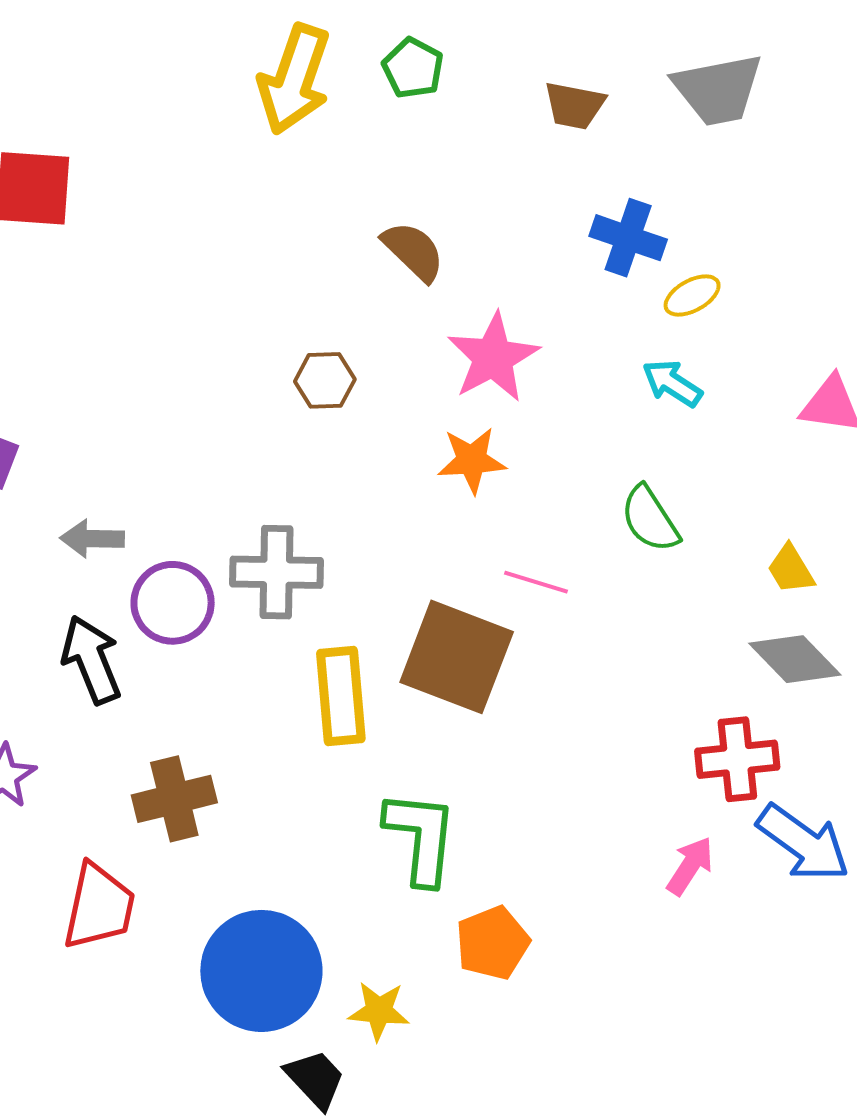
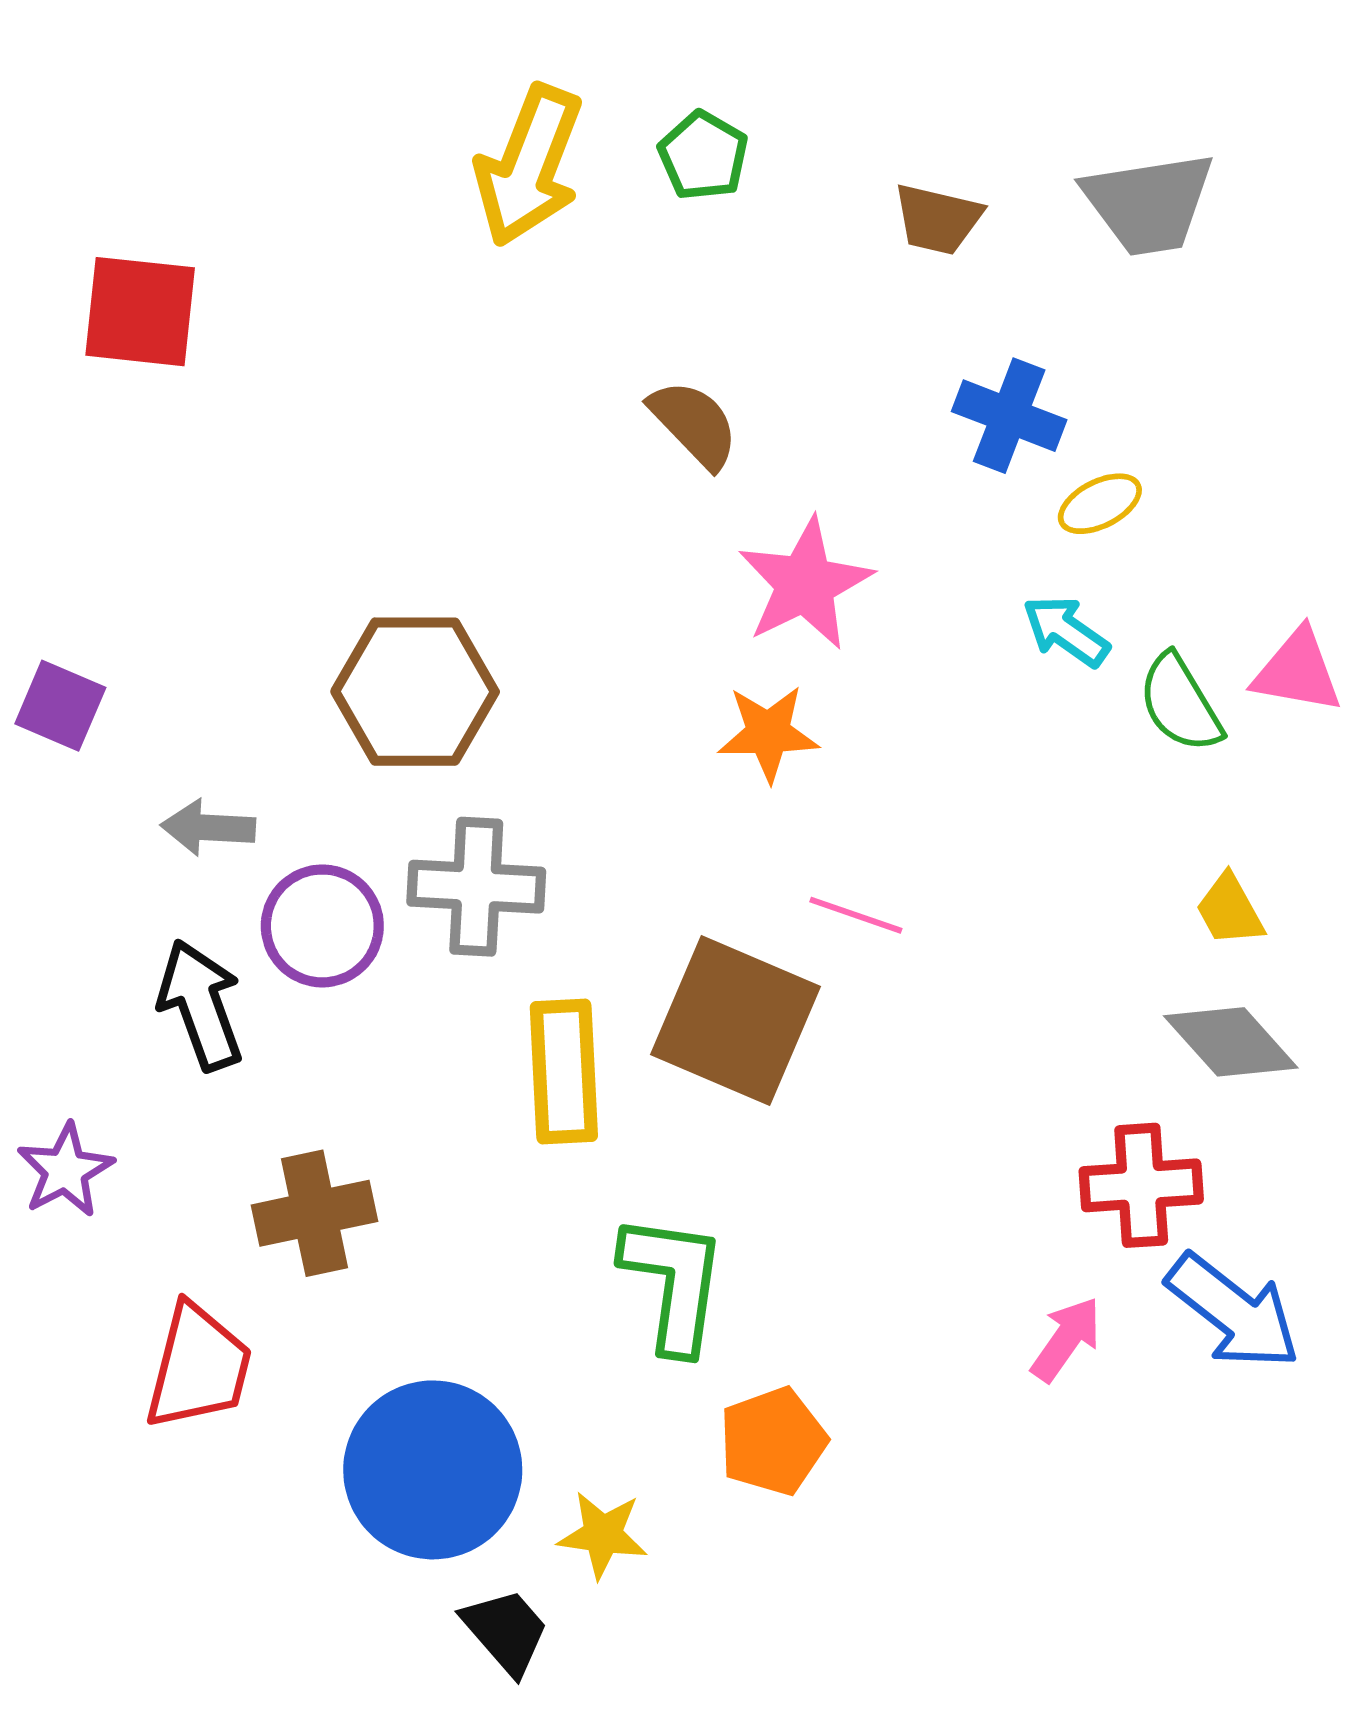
brown hexagon: (325, 380) -> (415, 692), moved, size x1.8
green semicircle: (650, 519) -> (1180, 703), moved

